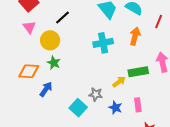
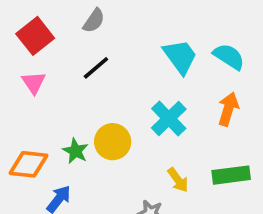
yellow circle: (50, 40) -> (113, 142), moved
cyan cross: (103, 43) -> (169, 119), turned -36
yellow arrow: (119, 82) -> (178, 180), moved, turned 88

